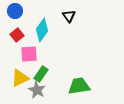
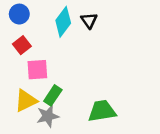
cyan diamond: (42, 30) -> (63, 22), moved
gray star: (37, 90) -> (48, 116), turned 30

